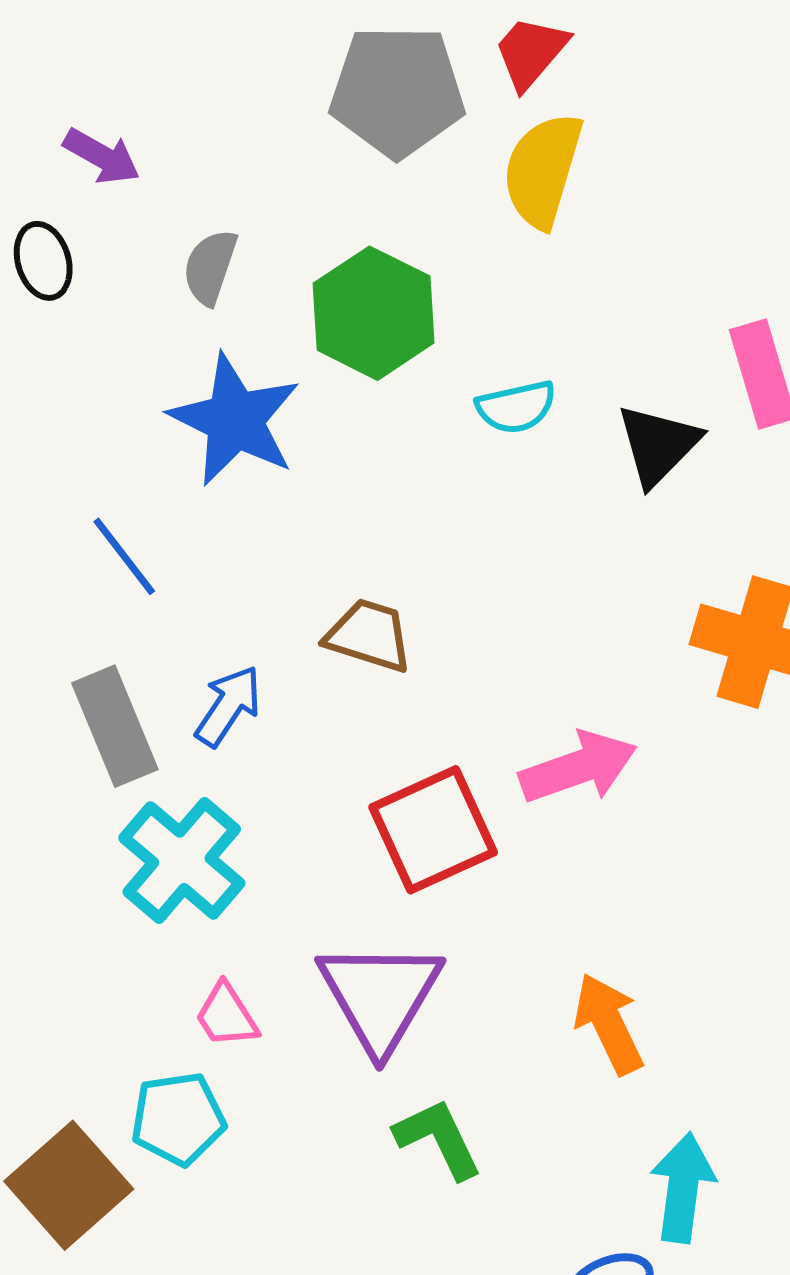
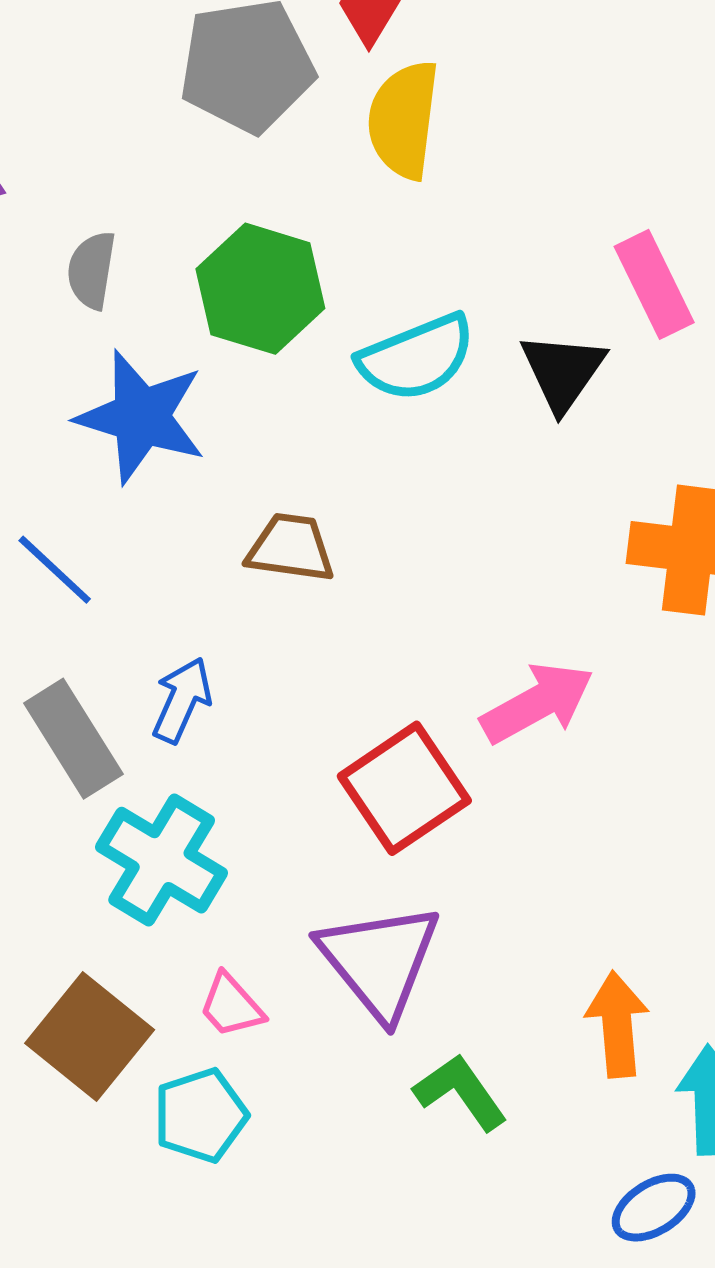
cyan semicircle: (516, 407) -> (416, 358), size x1.5
brown trapezoid: (369, 635) -> (291, 548), moved
orange arrow: (609, 1024) -> (617, 1024), moved, turned 30
brown square: (69, 1185) -> (90, 1037), moved

